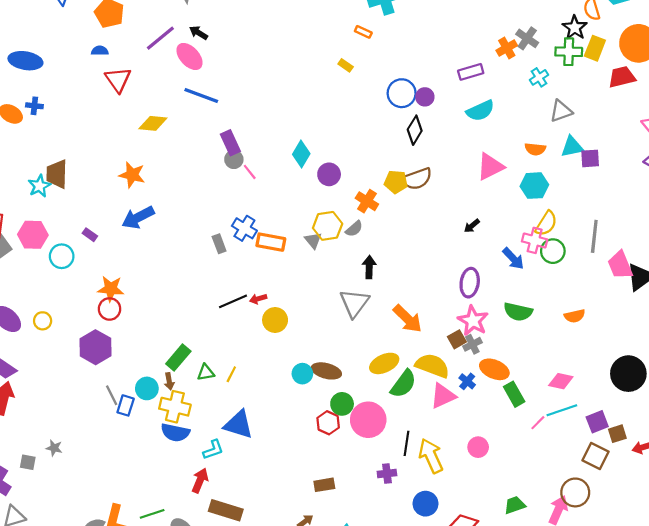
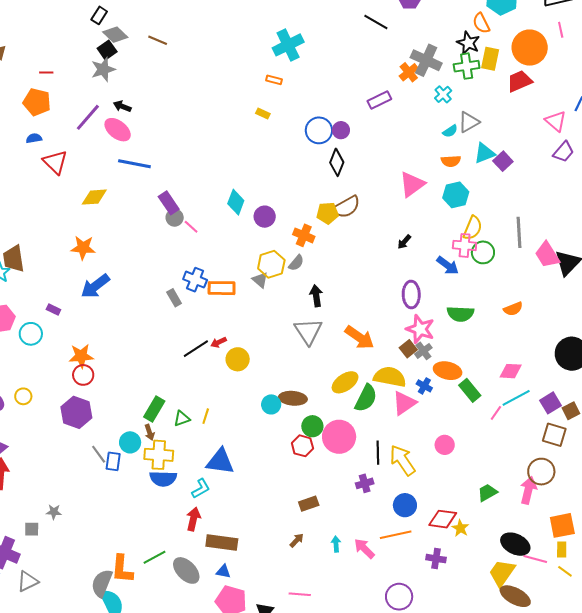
gray cross: (527, 38) -> (426, 60), size x1.4
cyan semicircle: (480, 111) -> (450, 131), moved, size x0.6
purple square: (590, 158) -> (503, 161), turned -30

